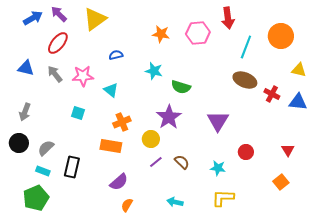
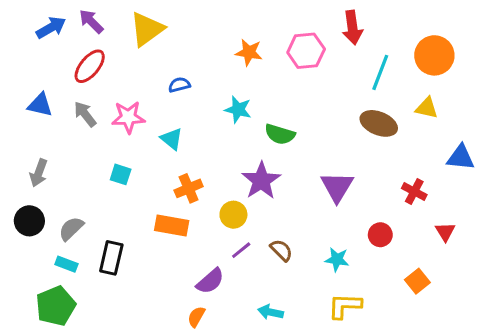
yellow triangle: (299, 70) -> (427, 108), moved
red cross: (272, 94) -> (414, 191), moved
purple semicircle: (119, 182) -> (210, 281), moved
orange square: (281, 182) -> (417, 281), moved

